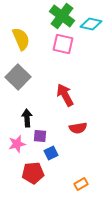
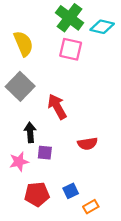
red arrow: (65, 95) -> (57, 107), moved
blue square: (51, 153) -> (71, 191), moved

